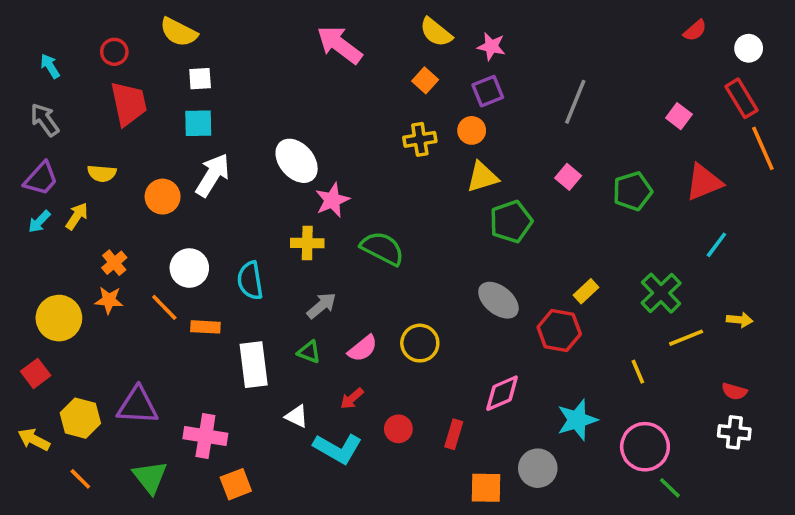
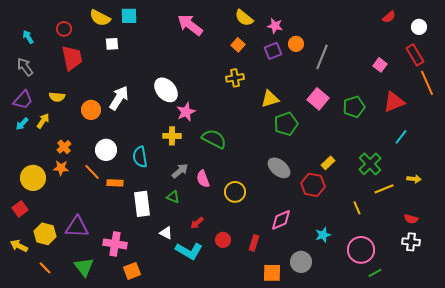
cyan square: (198, 123) -> (129, 16), moved
orange circle: (472, 130) -> (296, 44), moved
pink square: (568, 177) -> (318, 99), size x1.5
pink semicircle: (363, 348) -> (203, 179), moved, turned 108
cyan star: (577, 420) -> (323, 235), size x0.7
green line: (670, 488) -> (375, 273), turned -72

